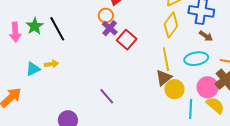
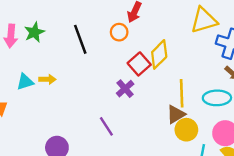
yellow diamond: (171, 25) -> (159, 54), moved
purple cross: (110, 28) -> (125, 89), moved
black line: (57, 29) -> (80, 39), moved

